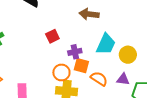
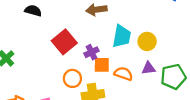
red square: (52, 36) -> (64, 42), size x1.6
orange circle: (61, 72) -> (72, 78), moved

